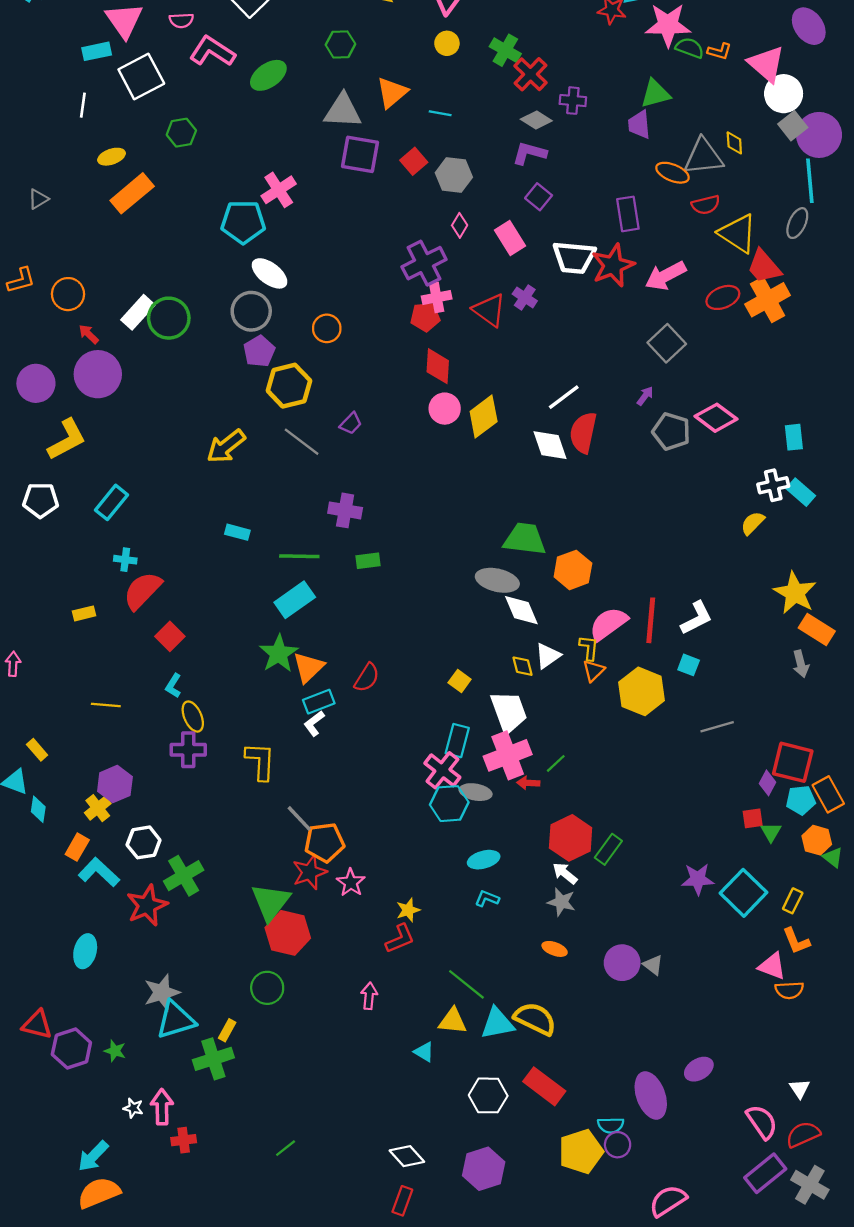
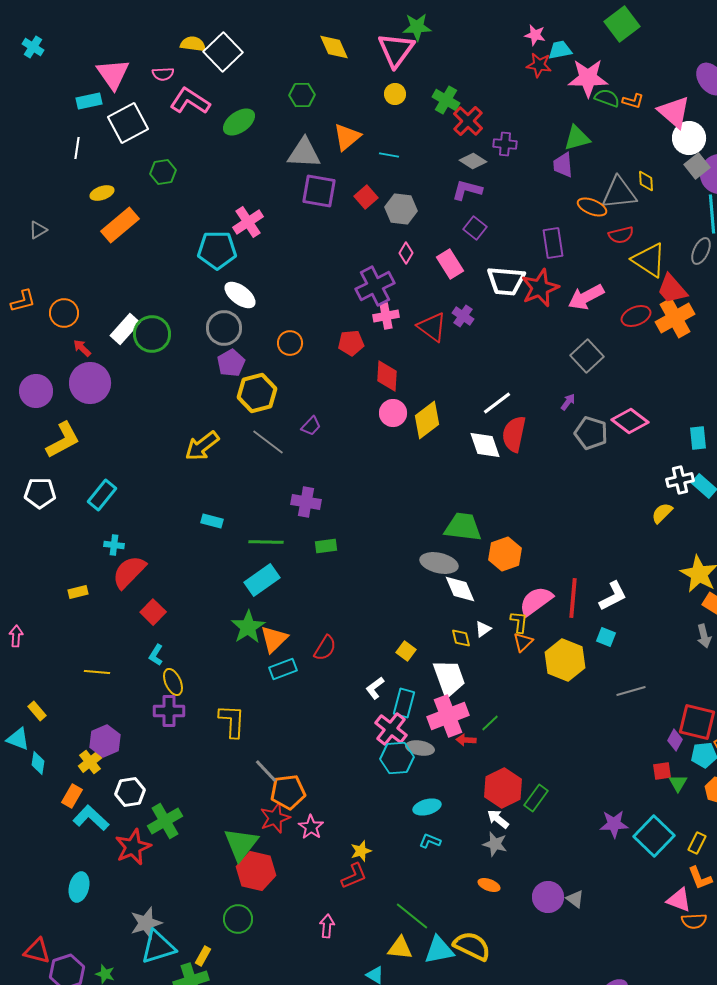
red pentagon: (425, 317) -> (351, 343), moved
white triangle: (548, 656) -> (483, 629), size x0.7
white L-shape: (314, 723) -> (375, 688), moved

